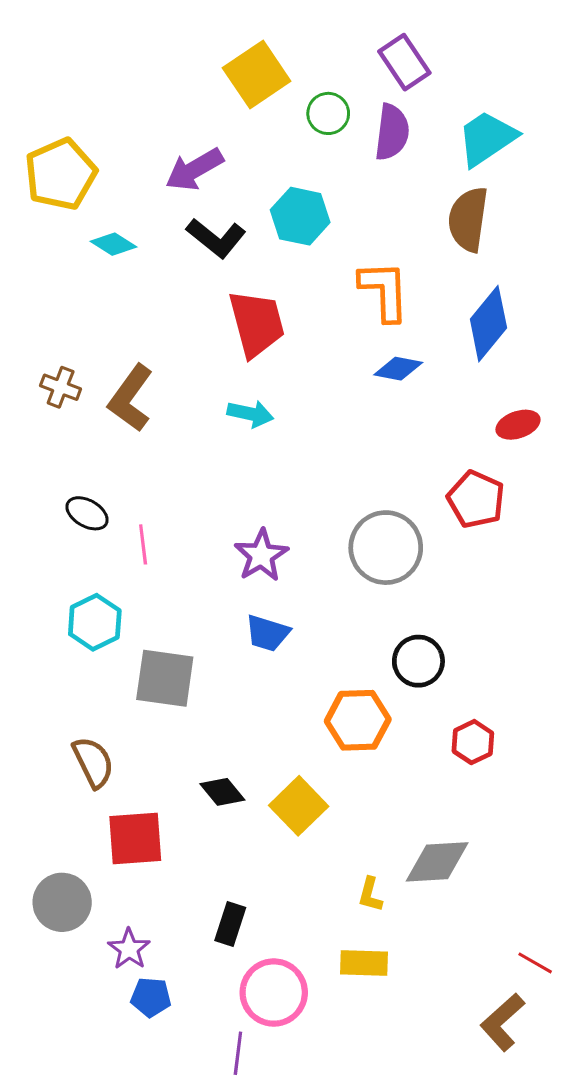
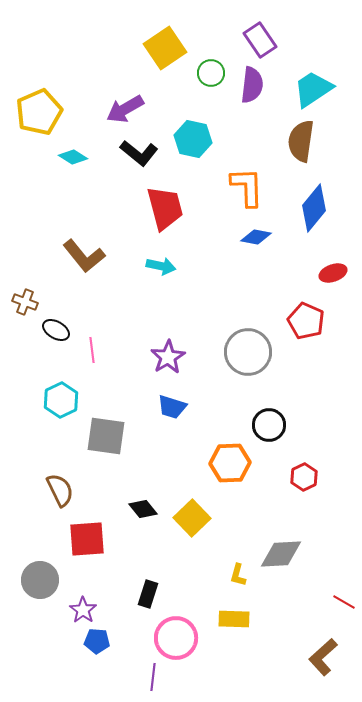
brown cross: (61, 387) -> (25, 302), moved
brown L-shape: (131, 398) -> (84, 256), turned -75
red line: (535, 963) -> (344, 602), moved

